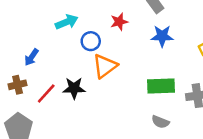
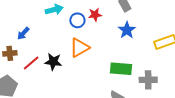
blue star: (162, 36) -> (127, 30), turned 30
blue circle: (91, 41) -> (77, 20), moved

